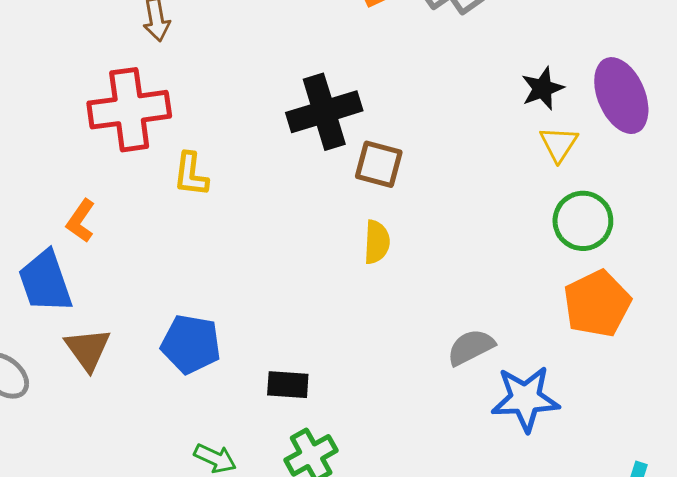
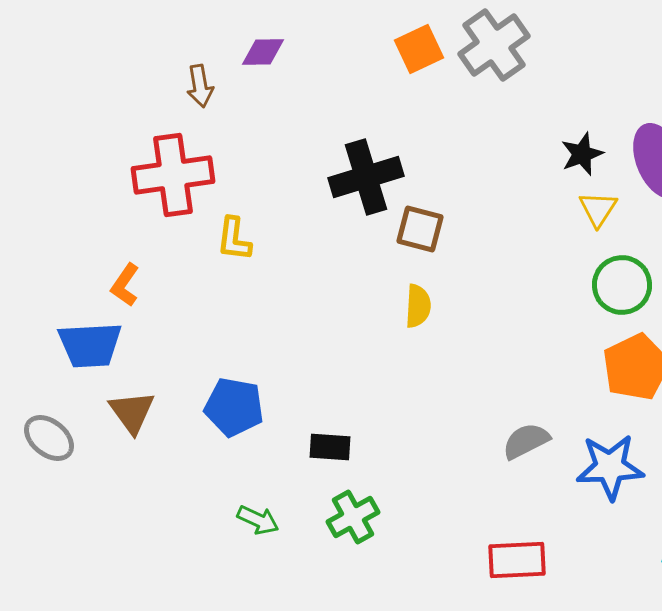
blue trapezoid: (45, 281) -> (90, 345), turned -74
gray semicircle: (471, 347) -> (526, 441), moved
blue star: (525, 399) -> (610, 467), moved

